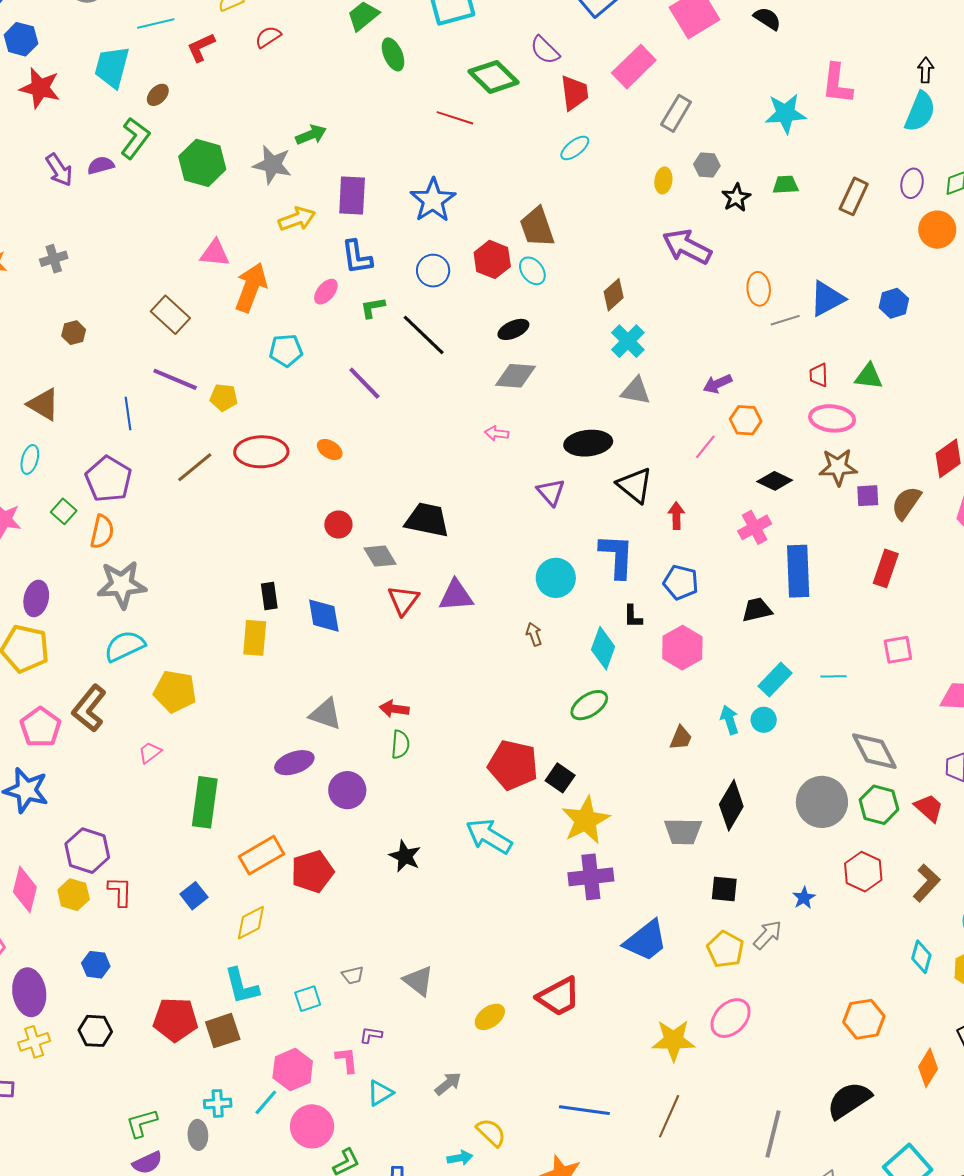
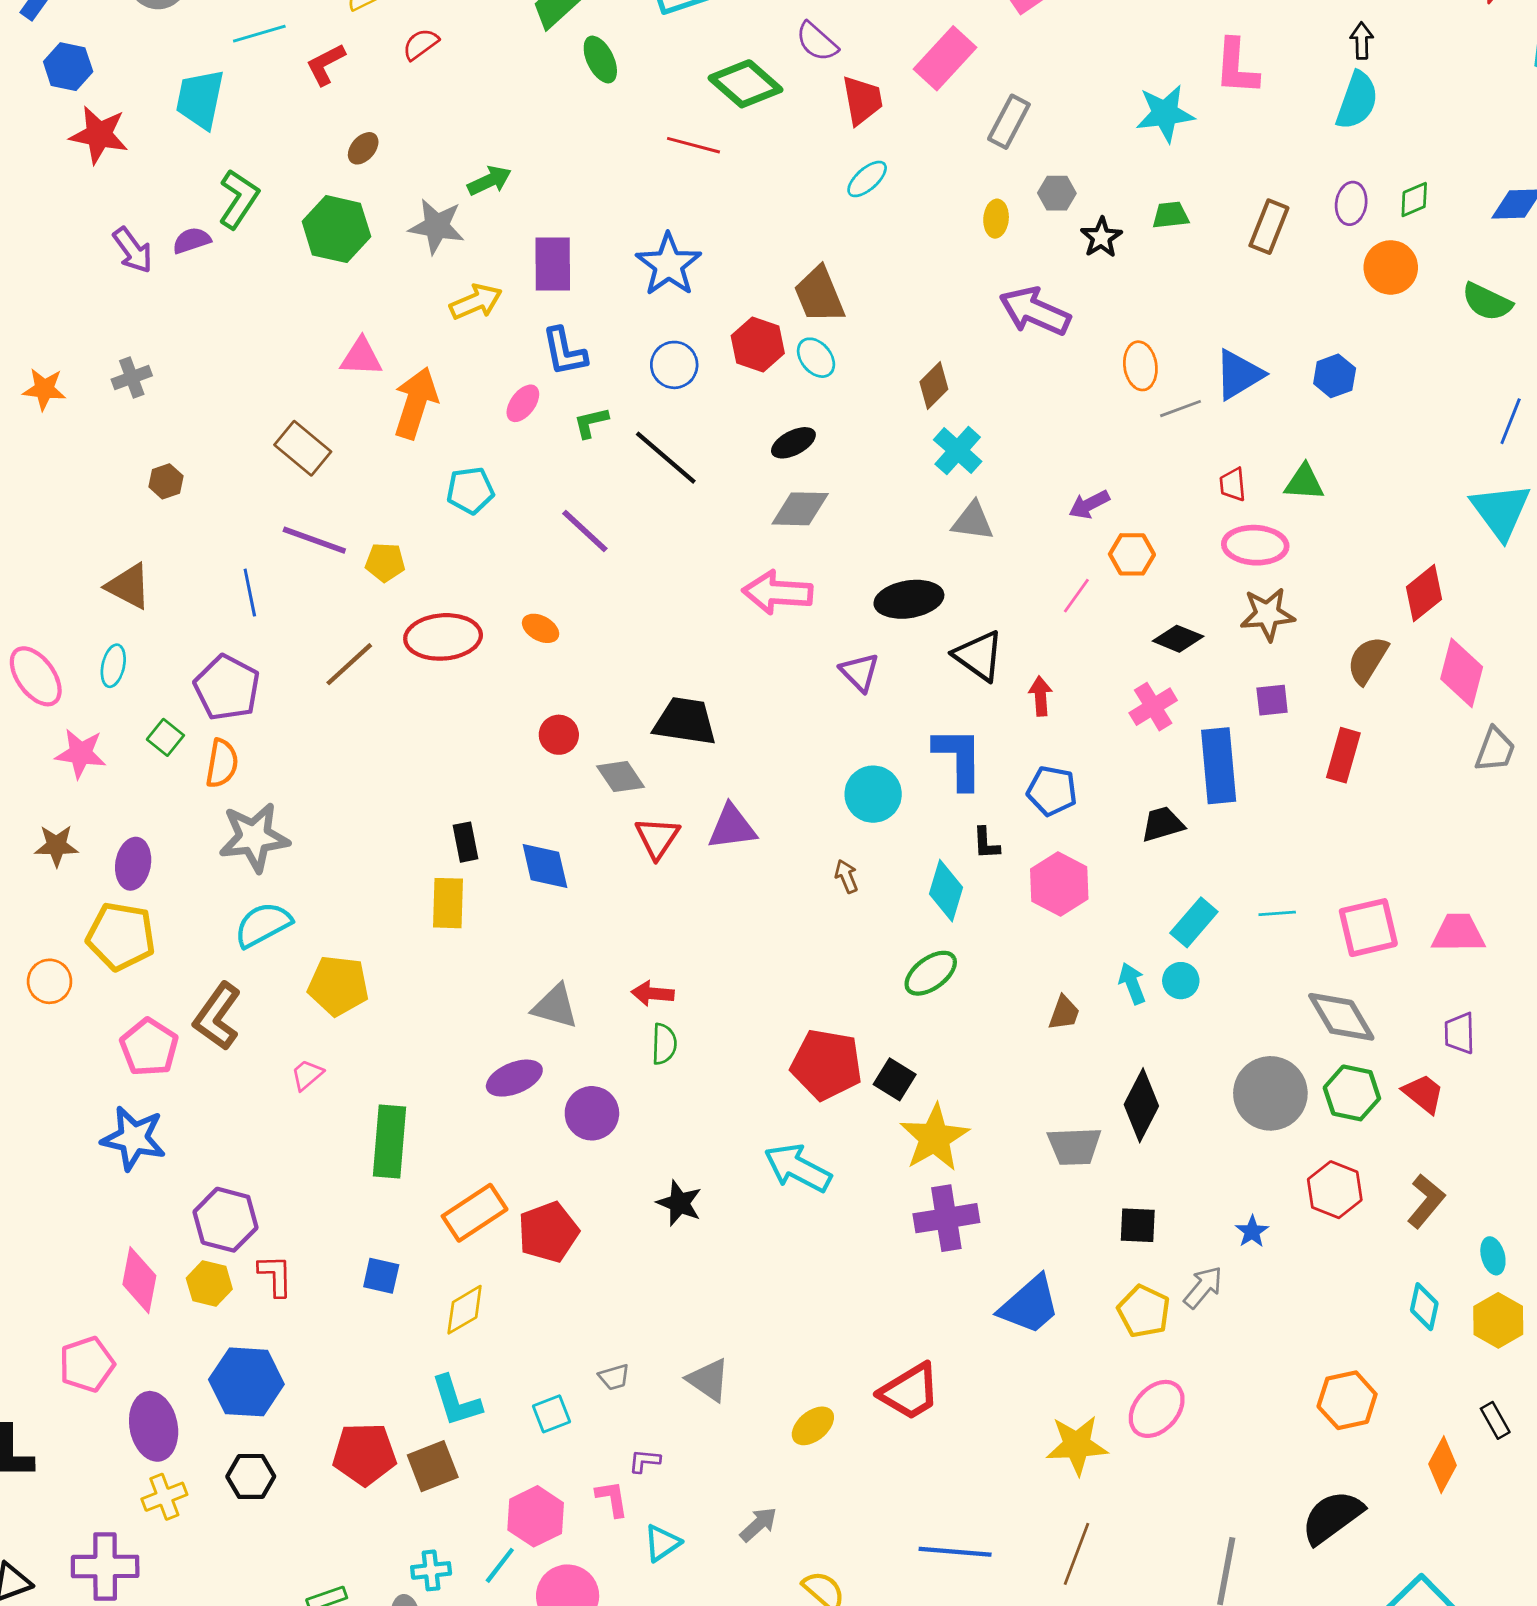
brown ellipse: (158, 95) -> (363, 148), moved
pink arrow: (497, 433) -> (778, 592), size x2.0
purple square: (868, 496) -> (1272, 700), moved
pink square: (898, 650) -> (1368, 928), moved, size x1.4
blue square: (194, 896) -> (381, 1276), turned -36
blue hexagon: (96, 965) -> (246, 1382), size x1.8

